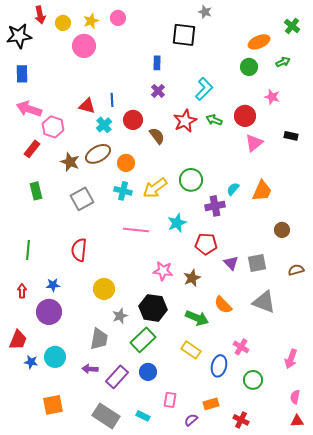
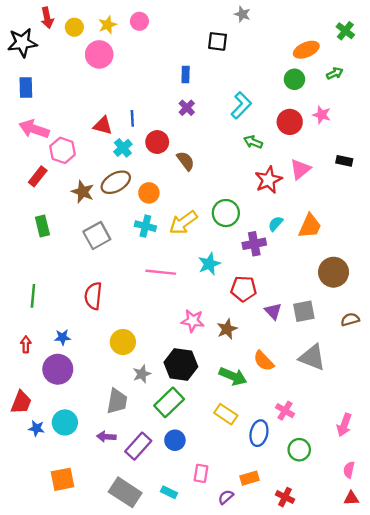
black square: (184, 35) -> (218, 41), size x0.7
red circle: (245, 116) -> (290, 122), moved
red star: (185, 121) -> (268, 180), moved
brown circle: (282, 230) -> (334, 272), size x1.6

